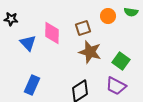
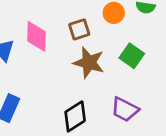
green square: (121, 61) -> (132, 56), moved

